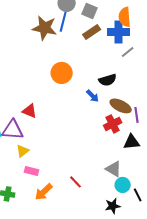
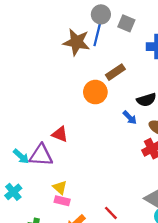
brown rectangle: (92, 32) -> (115, 72), moved
yellow triangle: (23, 151) -> (60, 187), moved, turned -40

